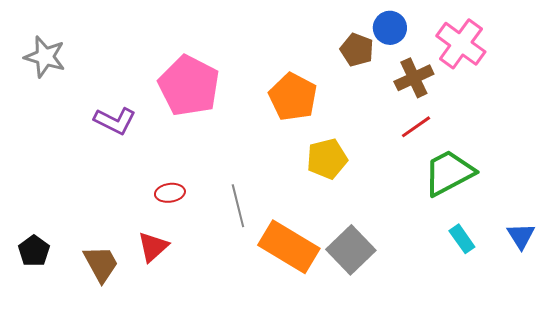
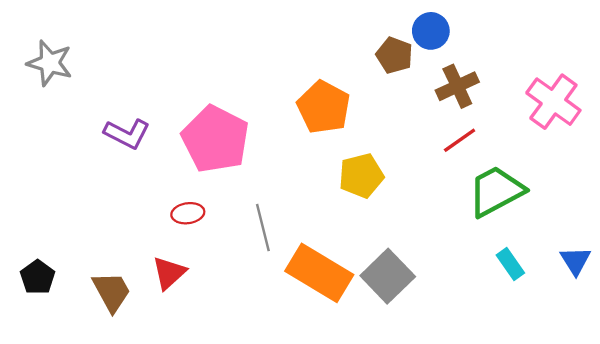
pink cross: (461, 44) -> (553, 102), moved
pink pentagon: (189, 86) -> (215, 139), moved

